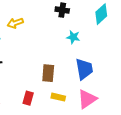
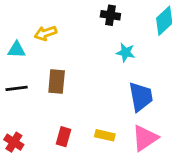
brown rectangle: (48, 73) -> (57, 81), moved

